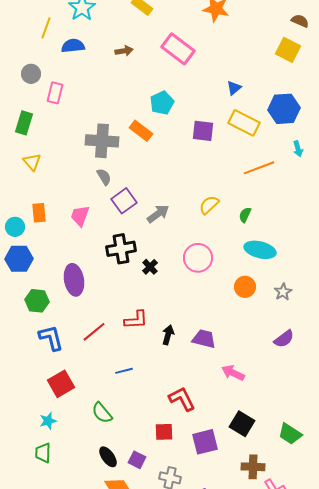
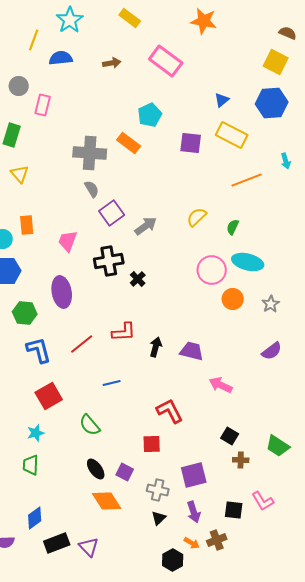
blue hexagon: (284, 109) -> (272, 103), moved
pink trapezoid: (80, 216) -> (68, 241), moved
pink circle: (198, 258) -> (212, 270), moved
black square: (242, 424) -> (230, 436), size x0.7
purple square: (205, 442) -> (194, 475), moved
brown cross: (253, 467) -> (241, 460), moved, size x0.7

